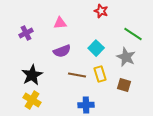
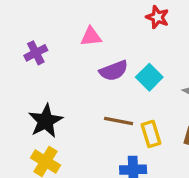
purple semicircle: (62, 51) -> (114, 71), moved
yellow rectangle: (100, 74) -> (151, 134), moved

